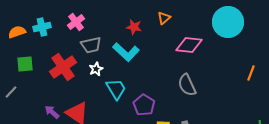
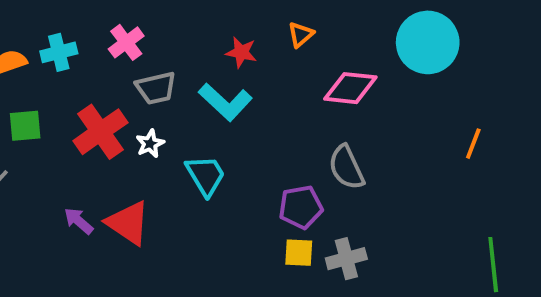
white star: (96, 69) -> (150, 144), moved
purple pentagon: (144, 105) -> (301, 207), moved, turned 30

